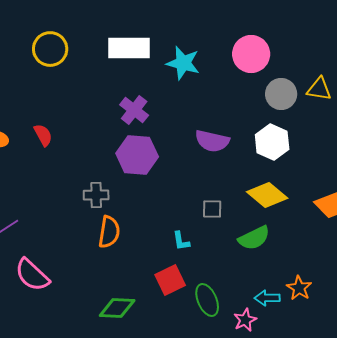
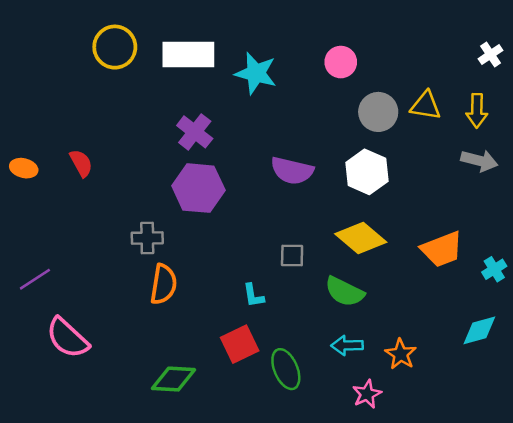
yellow circle: (50, 49) -> (115, 47), moved
pink circle: (251, 54) -> (341, 62), size x0.7
green semicircle: (254, 238) -> (344, 292), turned 52
cyan arrow: (267, 298) -> (347, 345), moved
pink star: (245, 320) -> (367, 394), moved

